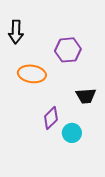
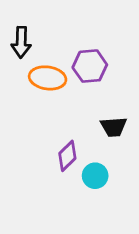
orange ellipse: (32, 74) -> (48, 78), moved

